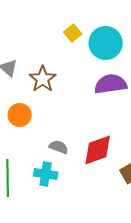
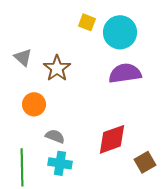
yellow square: (73, 33) -> (87, 22), turned -30
gray semicircle: (59, 147) -> (55, 136), moved

